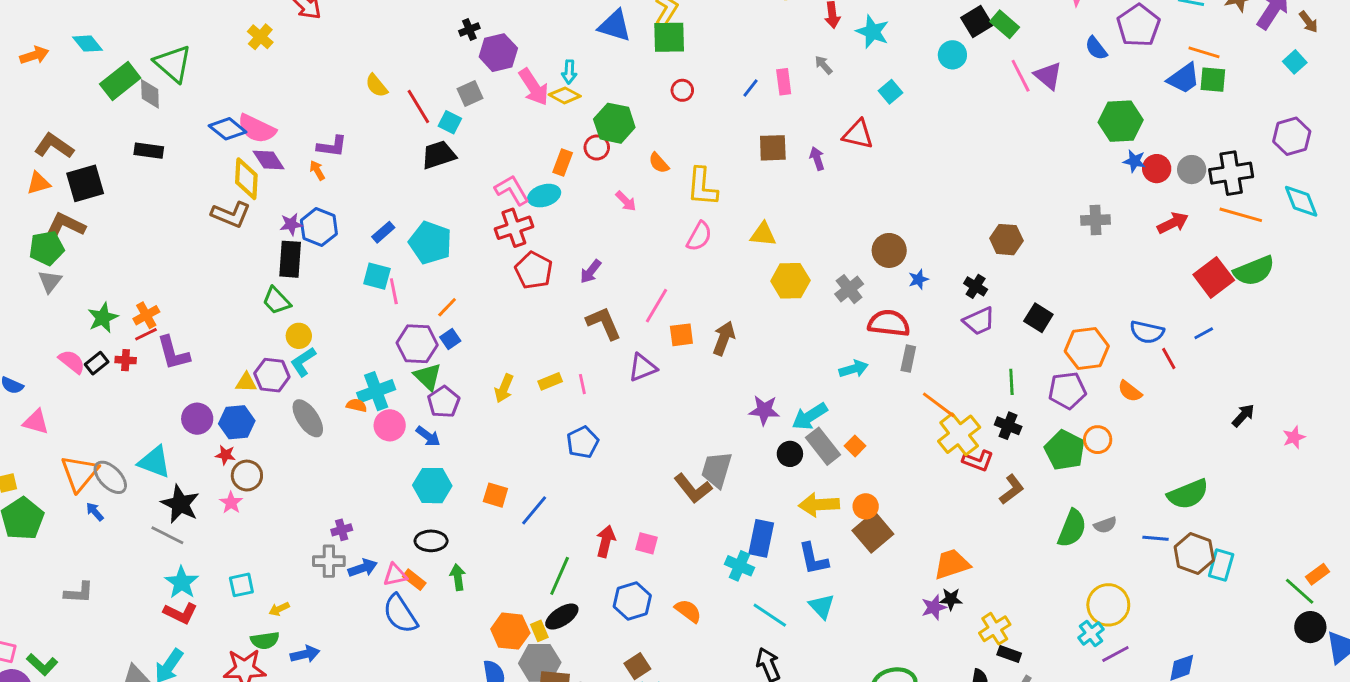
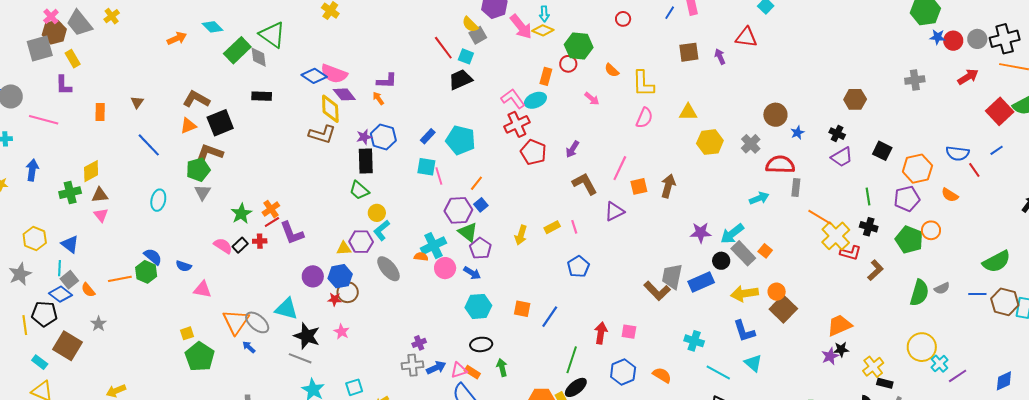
yellow semicircle: (376, 86) -> (470, 24), moved
brown circle: (247, 476) -> (348, 292), moved
blue rectangle: (761, 538) -> (701, 282), moved, turned 60
yellow circle: (1108, 605) -> (922, 347), moved

